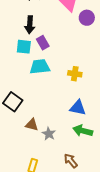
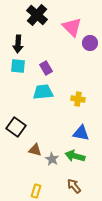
black arrow: (30, 25) -> (18, 44), moved
cyan square: (24, 47) -> (18, 66), moved
green arrow: (83, 131) -> (75, 156), moved

